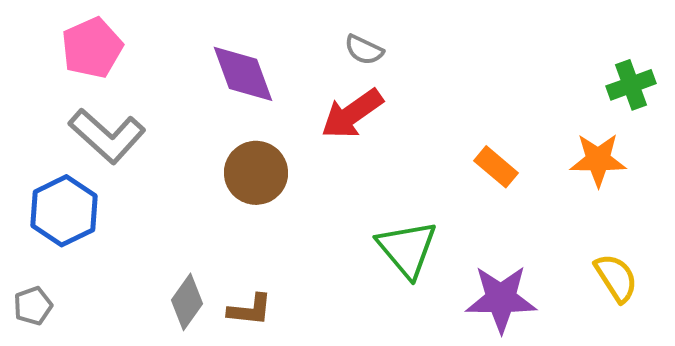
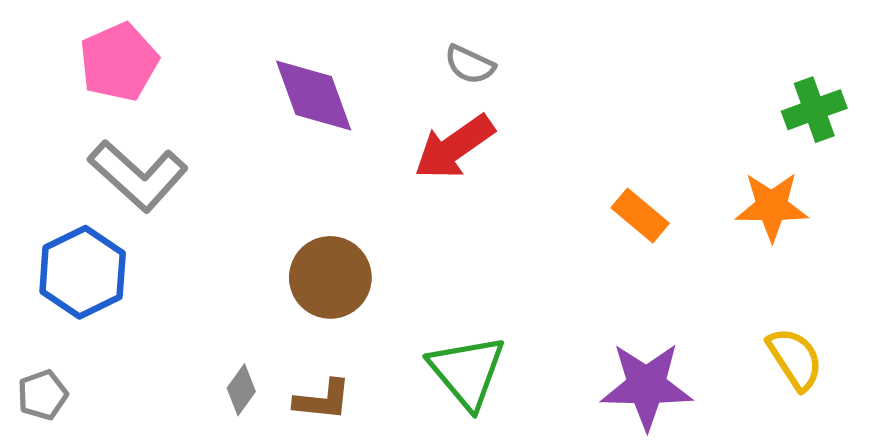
brown circle: (256, 173) -> (330, 277), moved
green triangle: (407, 249) -> (467, 372), moved
gray diamond: (187, 302) -> (241, 390), size x0.7

